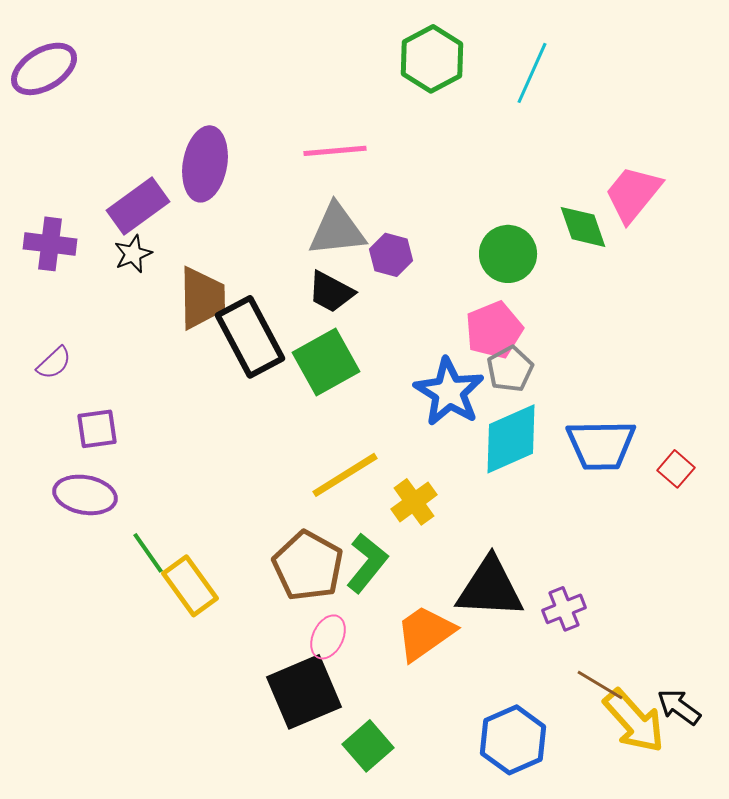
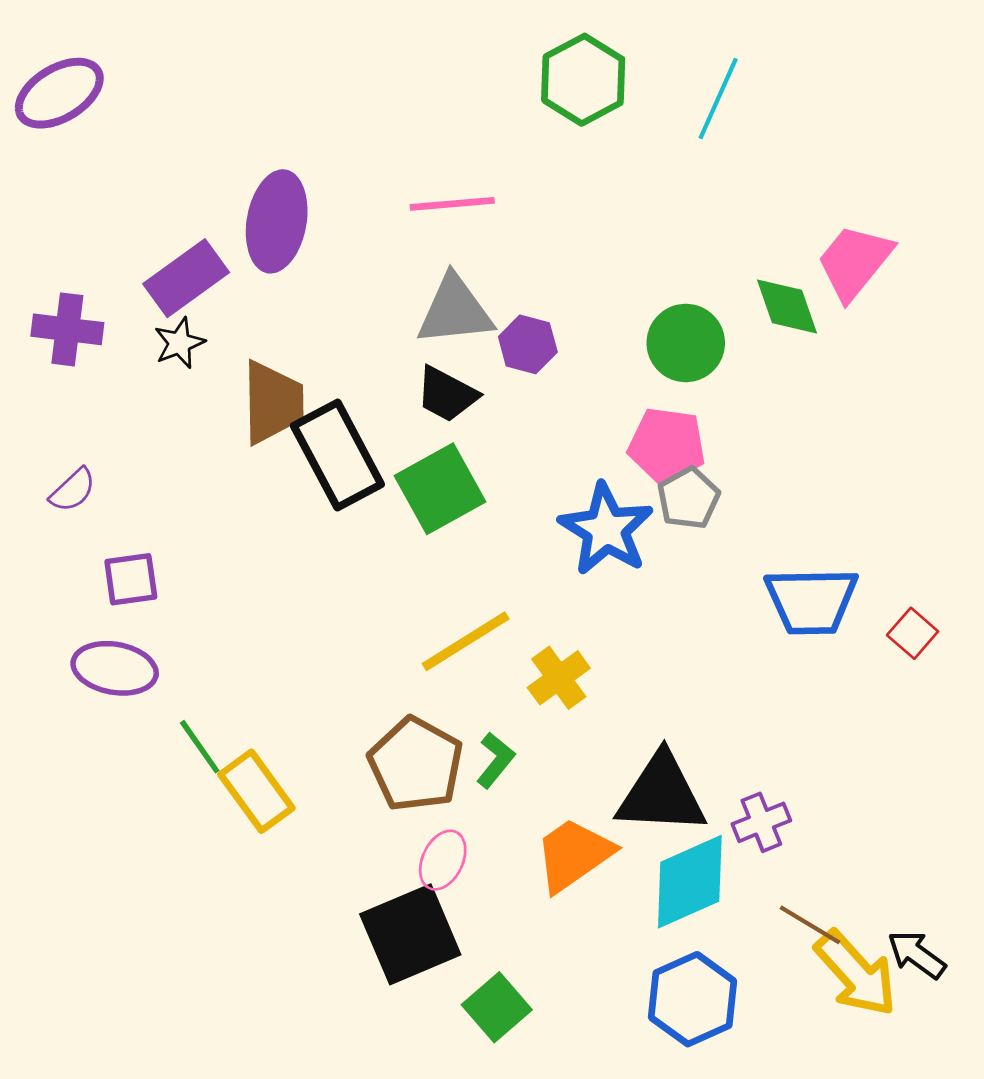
pink pentagon: (494, 330) -> (667, 446), turned 30
cyan diamond: (511, 439) -> (690, 882), moved
green L-shape: (367, 563) -> (495, 760), size x0.7

